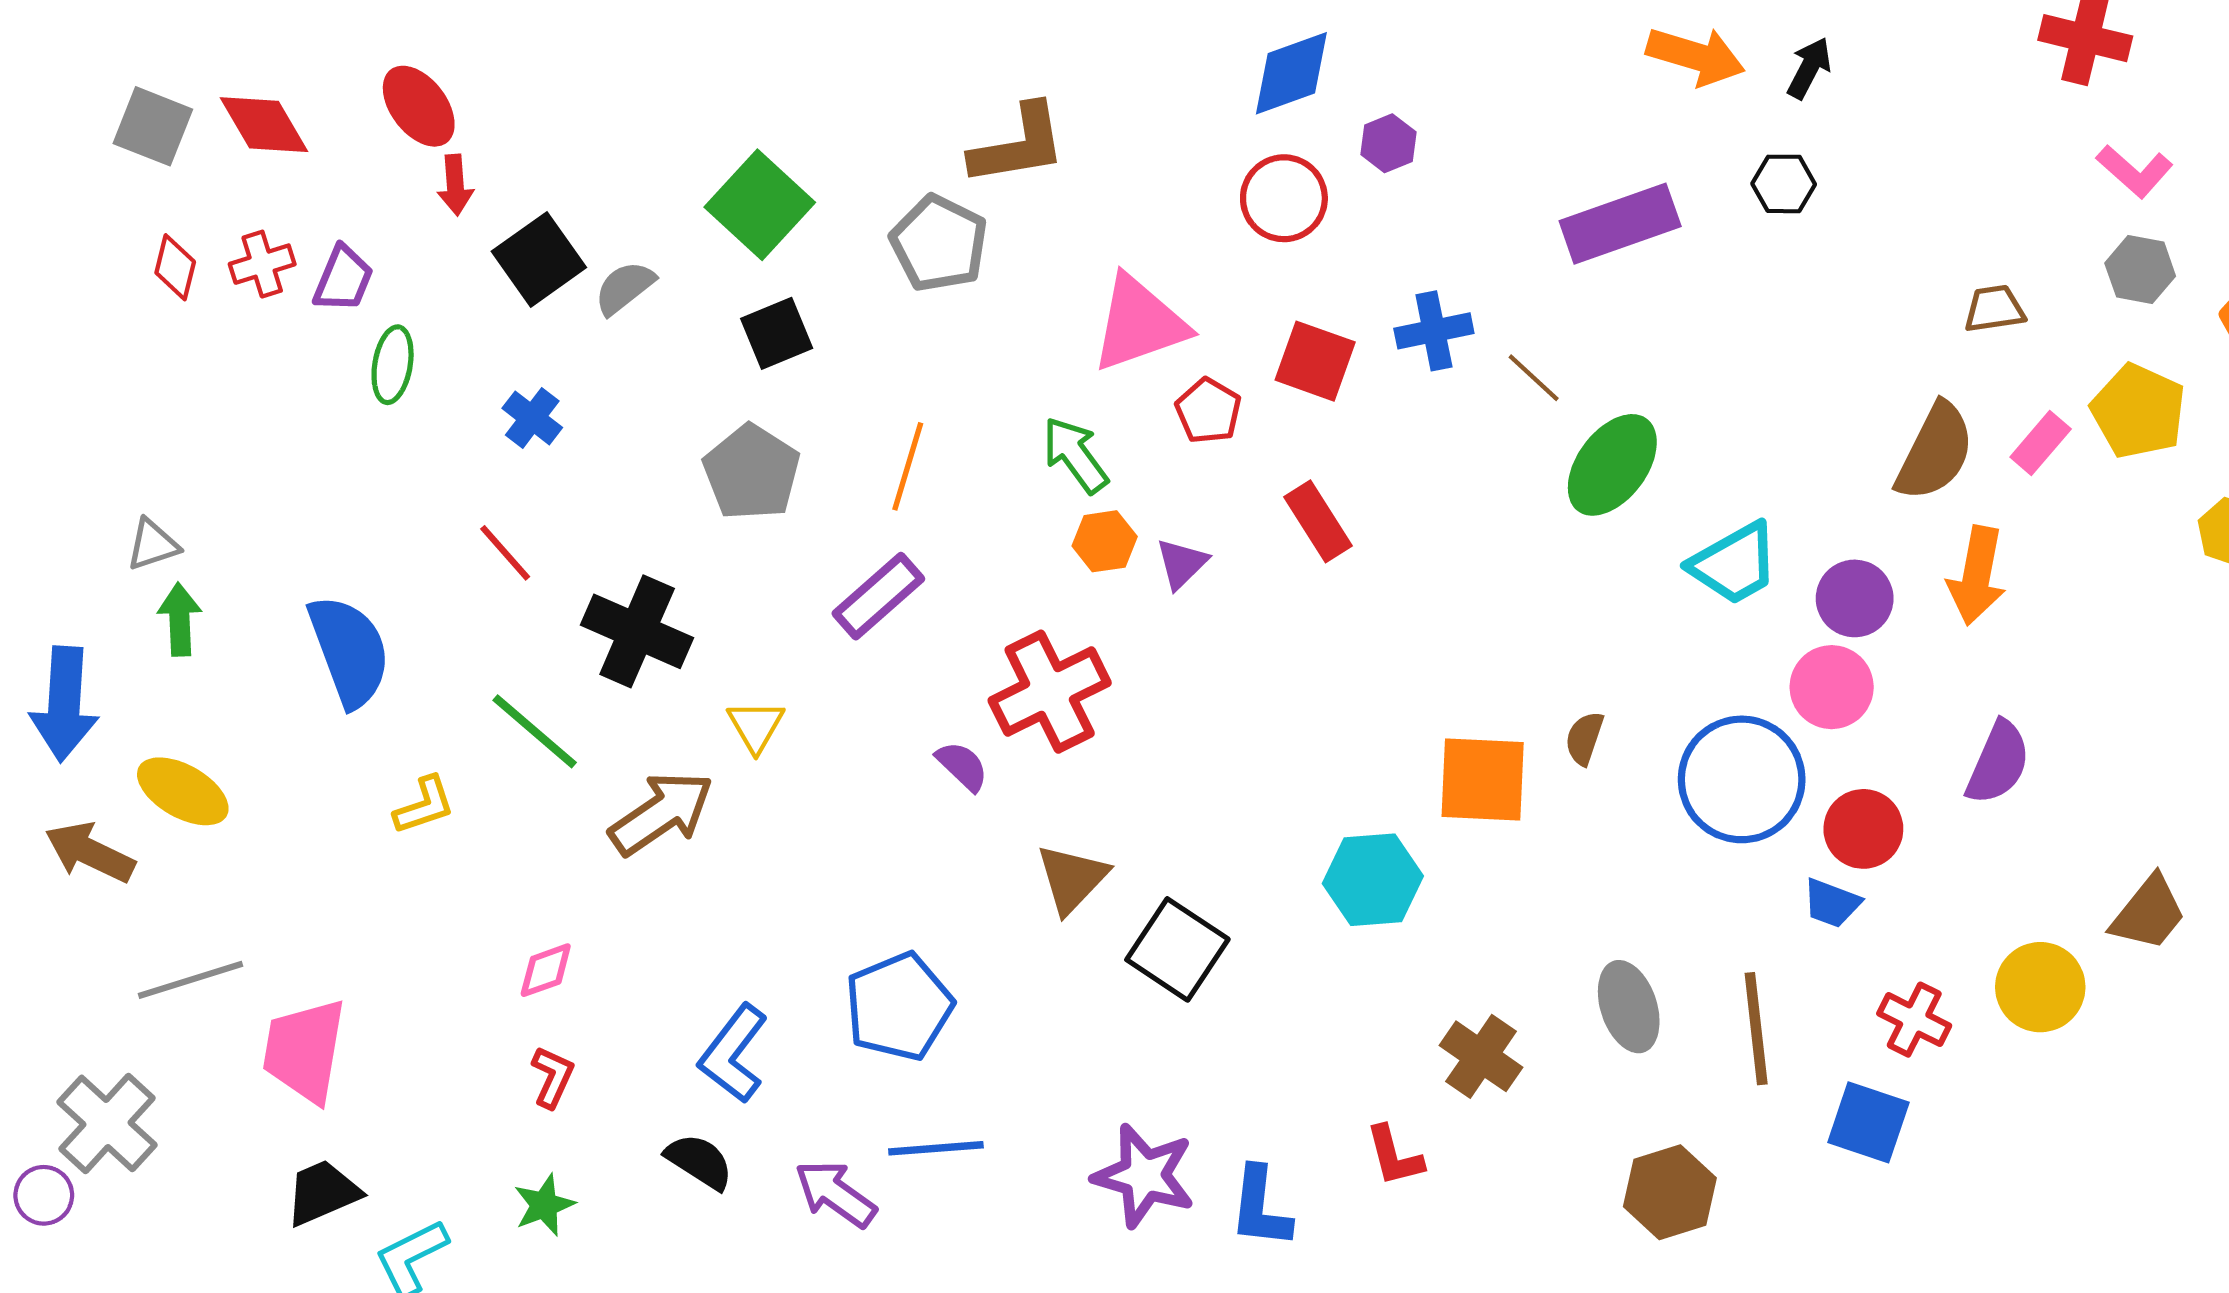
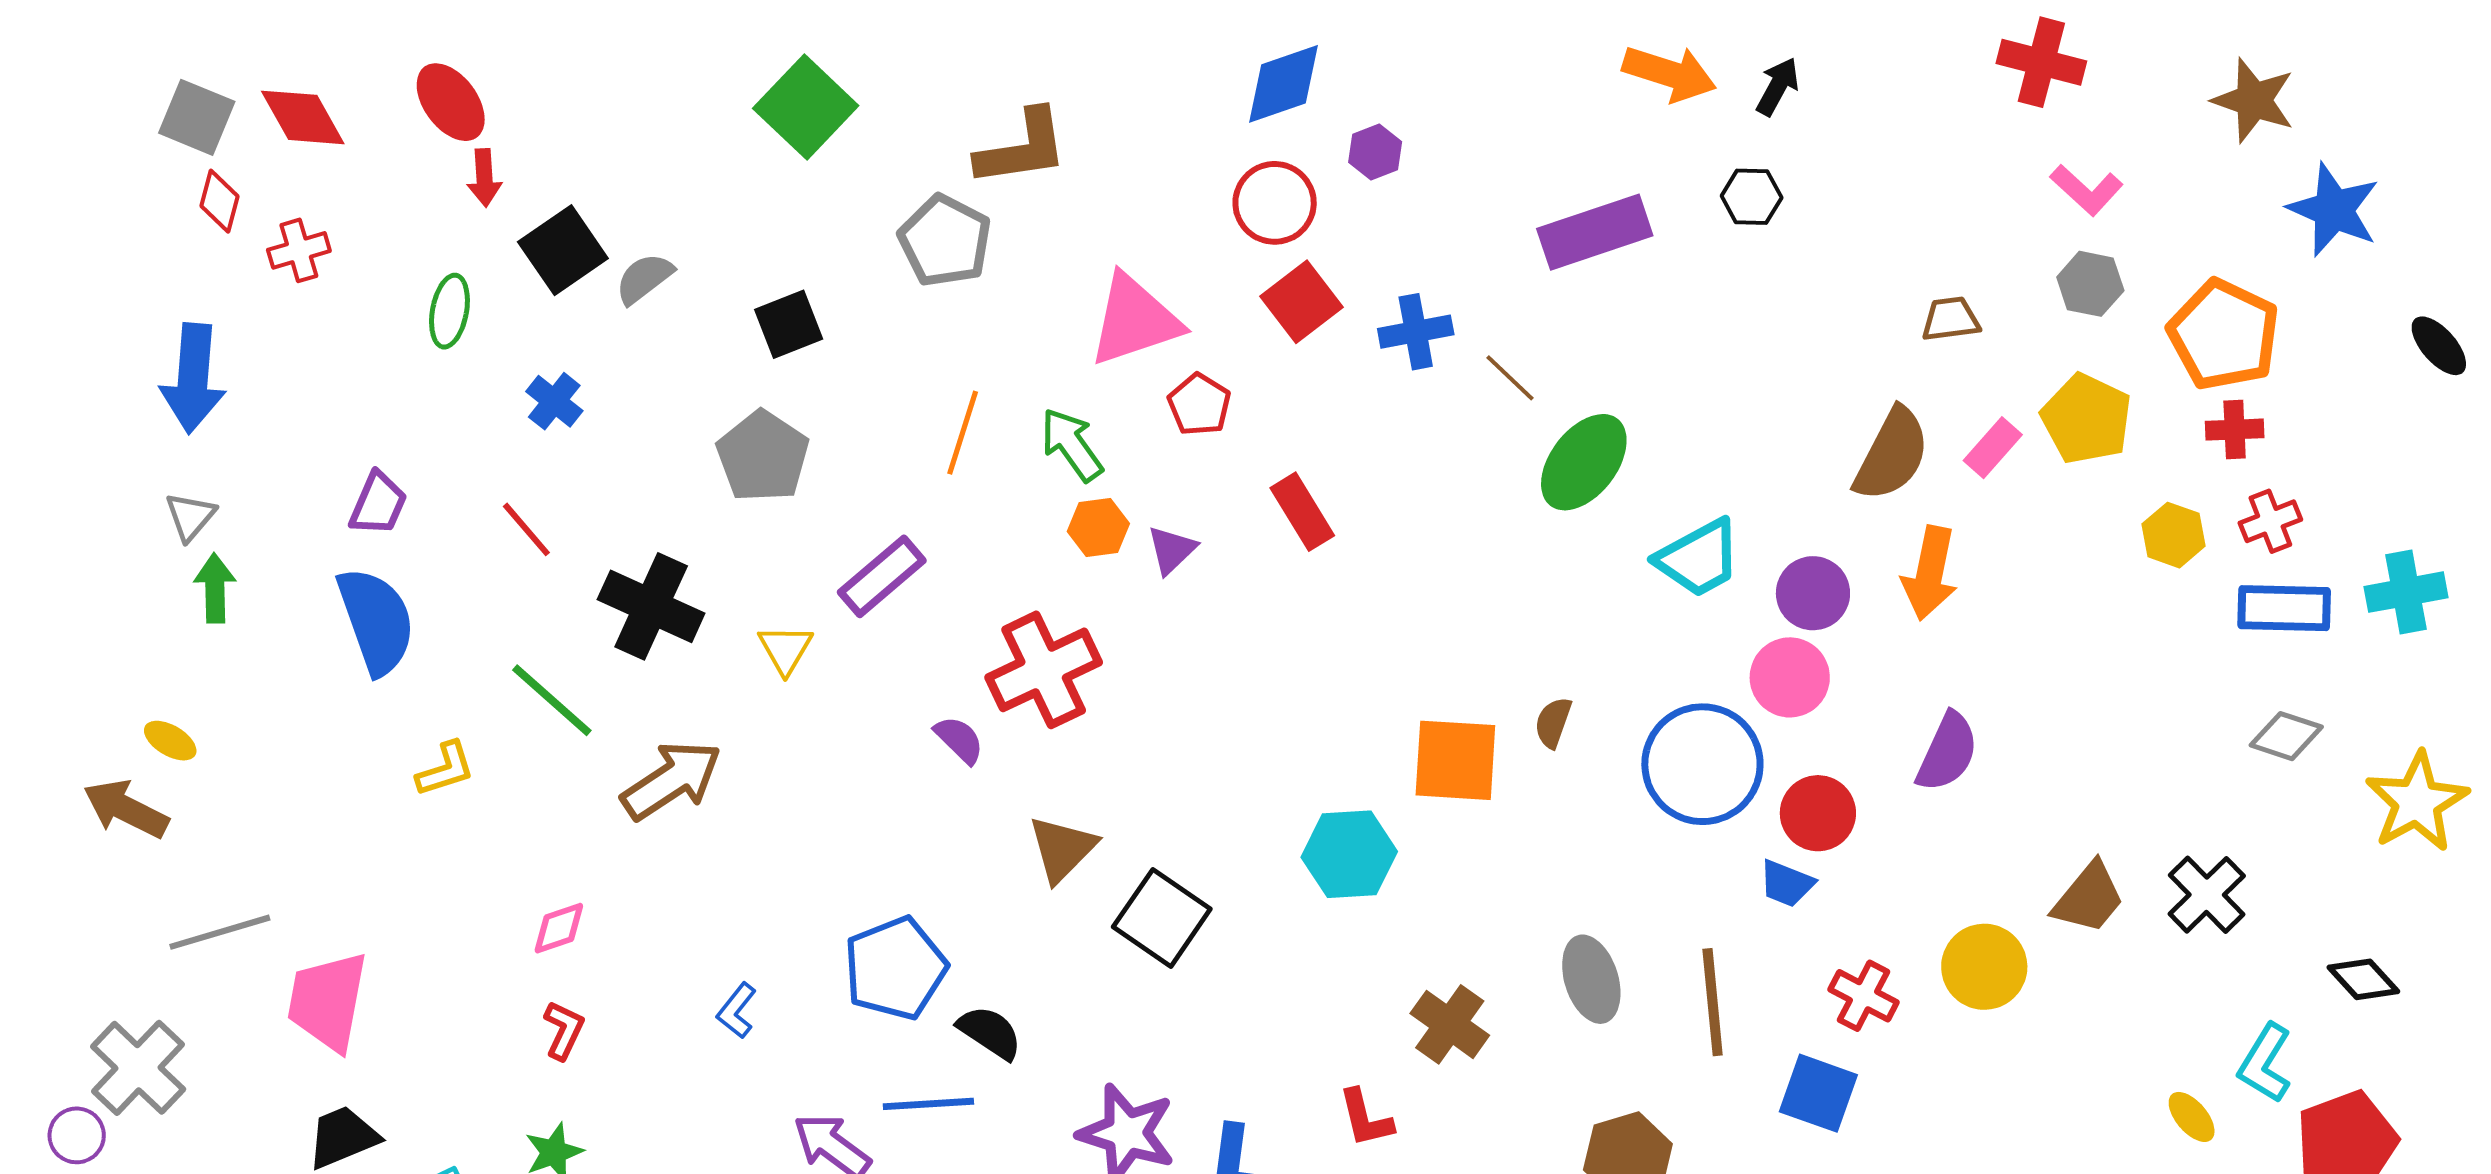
green square: (760, 205) -> (806, 107), moved
red diamond: (175, 267) -> (220, 201), moved
purple trapezoid: (343, 279) -> (378, 504), moved
red square: (1315, 361) -> (1301, 302), moved, turned 32
green ellipse: (393, 365) -> (449, 311), moved
orange line: (908, 466) -> (963, 433), moved
gray triangle: (153, 545) -> (190, 516), turned -32
blue arrow: (64, 704) -> (193, 378), moved
yellow triangle: (756, 726) -> (785, 649), moved
yellow ellipse: (183, 791) -> (170, 741), moved, size x0.6
blue L-shape: (733, 1054) -> (737, 1011), size x0.6
black semicircle: (699, 1161) -> (990, 1032), moved

